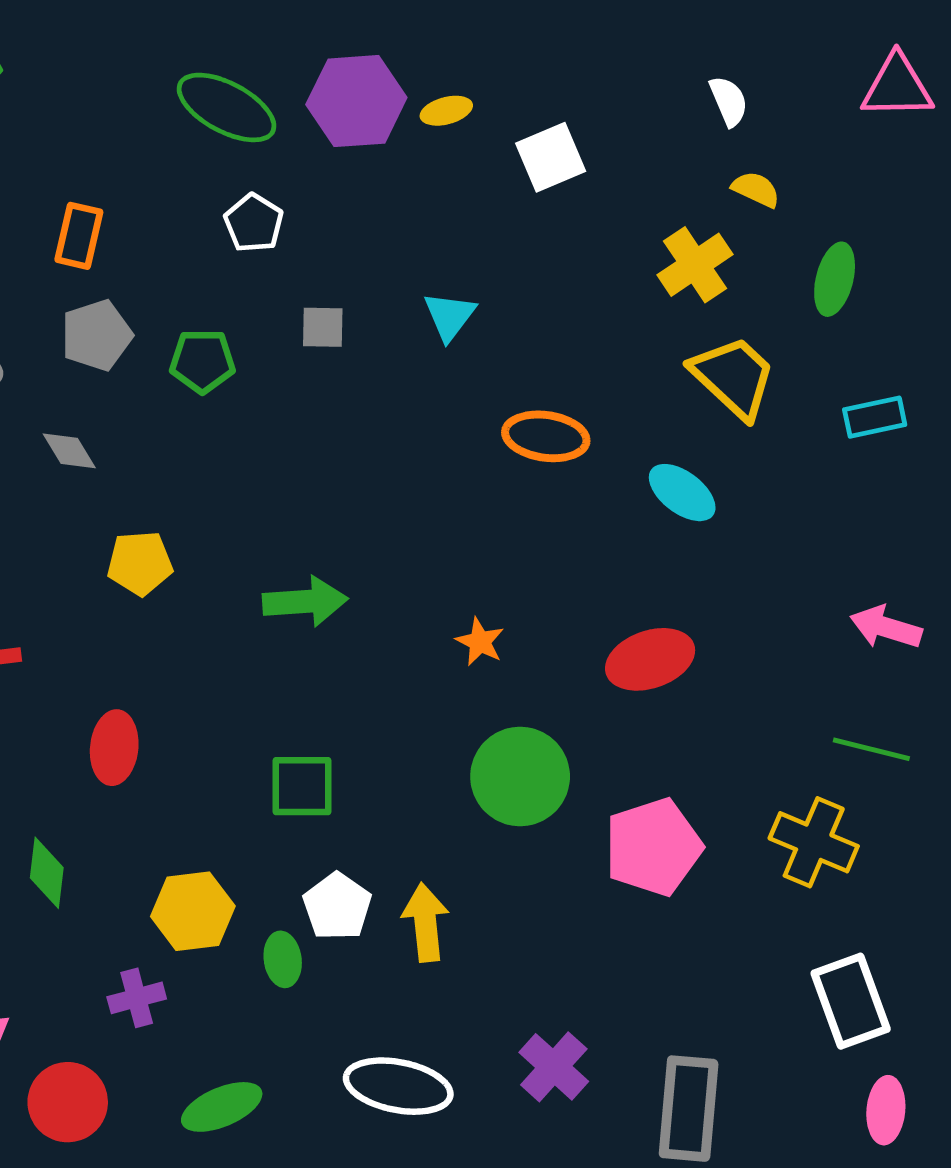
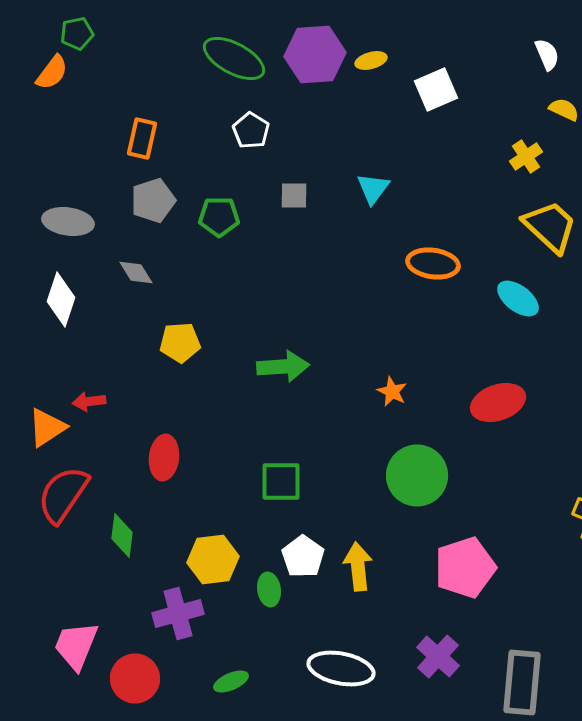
yellow cross: (695, 265) -> (526, 156), size x0.7
pink pentagon: (653, 847) -> (465, 568), moved
purple cross: (137, 998) -> (178, 614), size x1.4
green ellipse: (222, 1107) -> (231, 682), size x0.7

